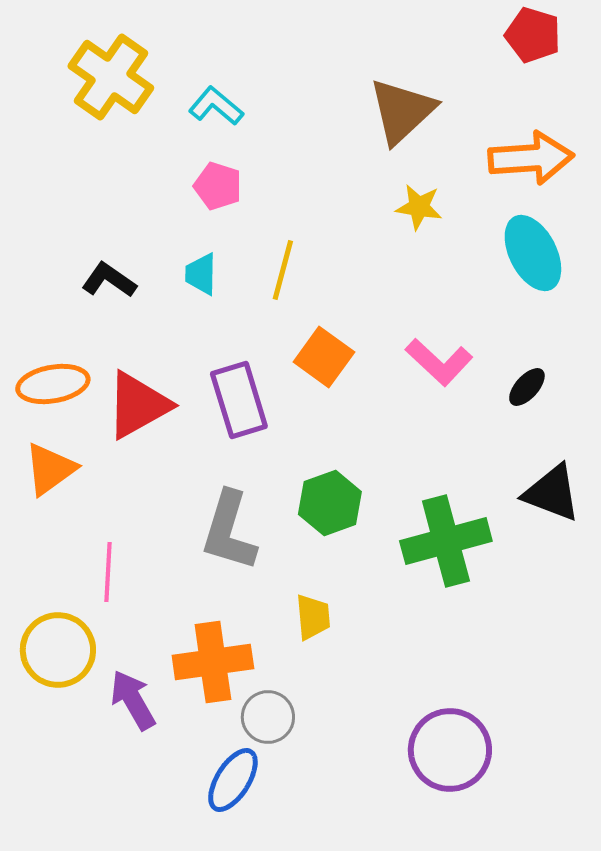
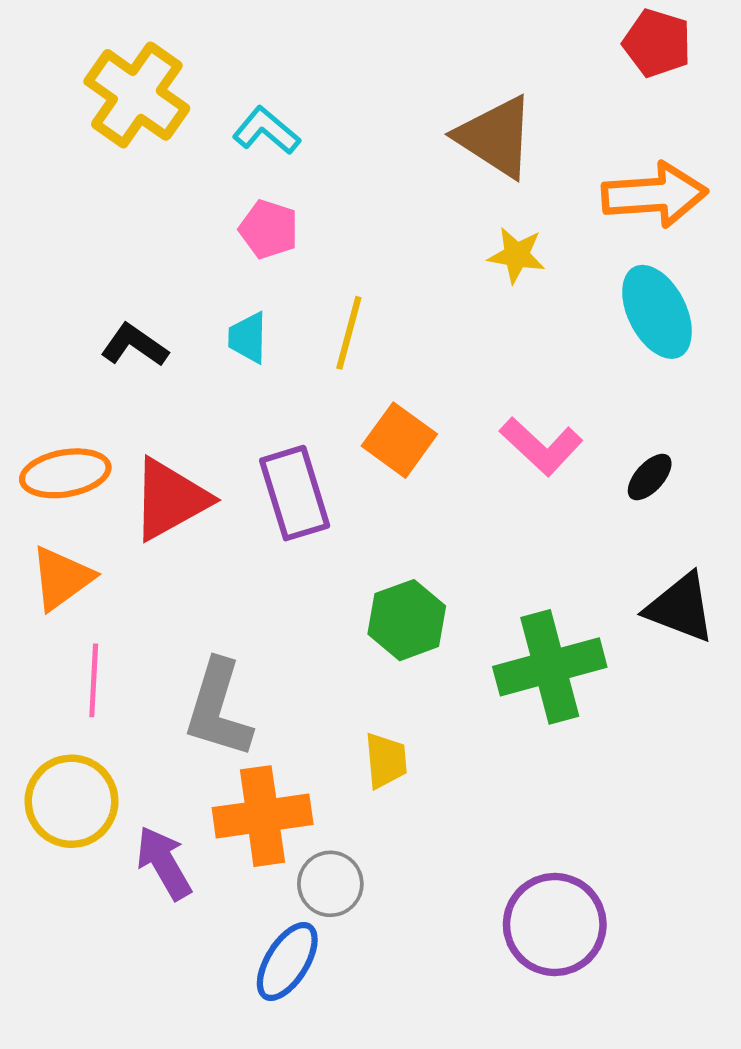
brown triangle: (402, 111) -> (496, 137), turned -44
gray L-shape: (229, 531) -> (218, 709), moved
pink line: (108, 572) -> (94, 680), moved

